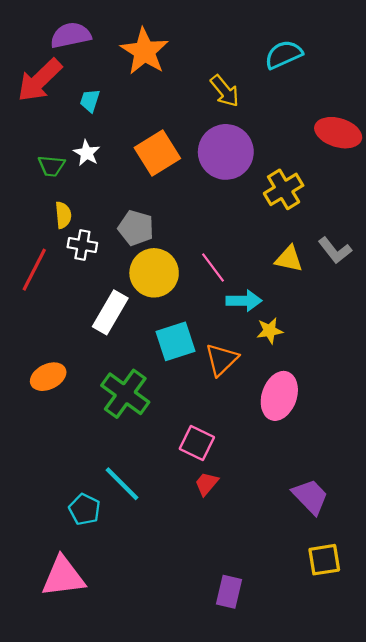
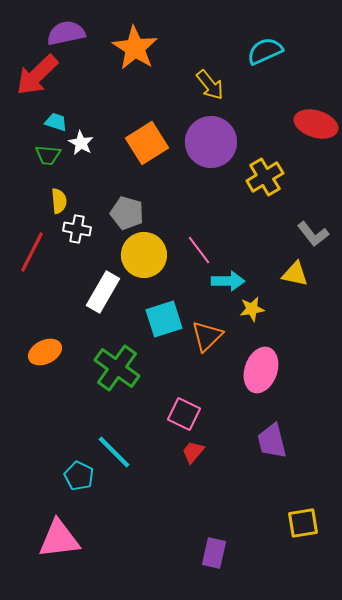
cyan trapezoid: (90, 101) -> (56, 122), moved, turned 90
yellow triangle: (289, 259) -> (295, 274), moved
purple trapezoid: (310, 496) -> (272, 441), moved, turned -150

